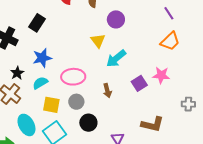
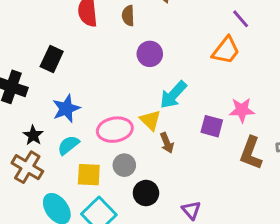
purple circle: (116, 19) -> (150, 54), moved
yellow triangle: (98, 41) -> (150, 120), moved
orange trapezoid: (170, 41) -> (226, 50), moved
purple square: (139, 83) -> (212, 126), turned -35
brown L-shape: (152, 124) -> (251, 153), moved, turned 105

